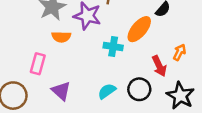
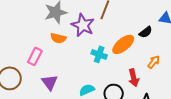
orange arrow: (179, 52) -> (154, 62), moved

